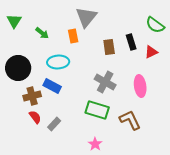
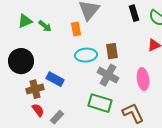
green triangle: (14, 21) -> (25, 21), moved, turned 35
black rectangle: (131, 42) -> (134, 13), moved
brown rectangle: (109, 47) -> (112, 51), moved
cyan ellipse: (58, 62) -> (86, 55), moved

